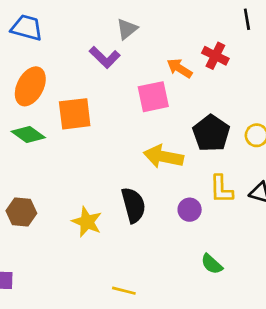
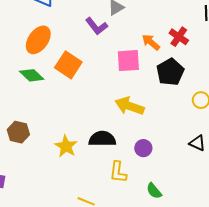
orange square: (75, 114) -> (68, 65), turned 32
black pentagon: (211, 133) -> (170, 72), moved
yellow L-shape: (221, 189) -> (118, 172), moved
black semicircle: (133, 205) -> (102, 139), turned -84

